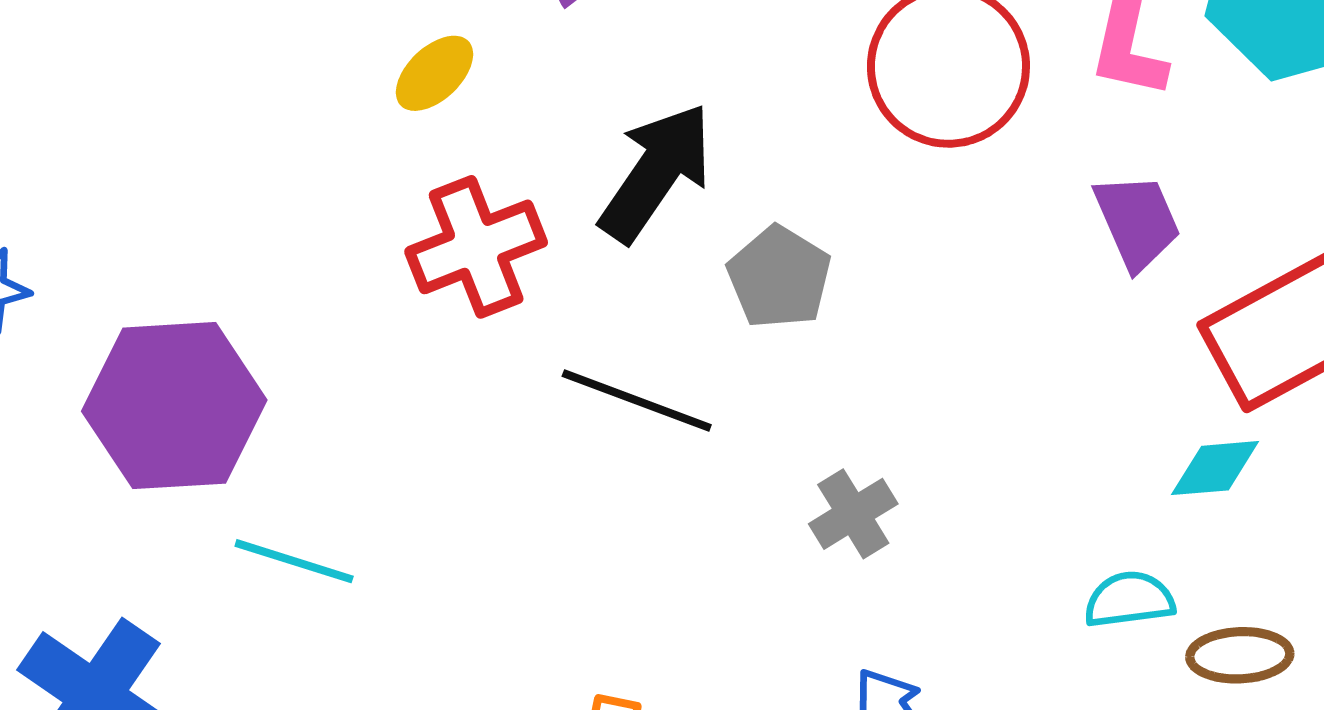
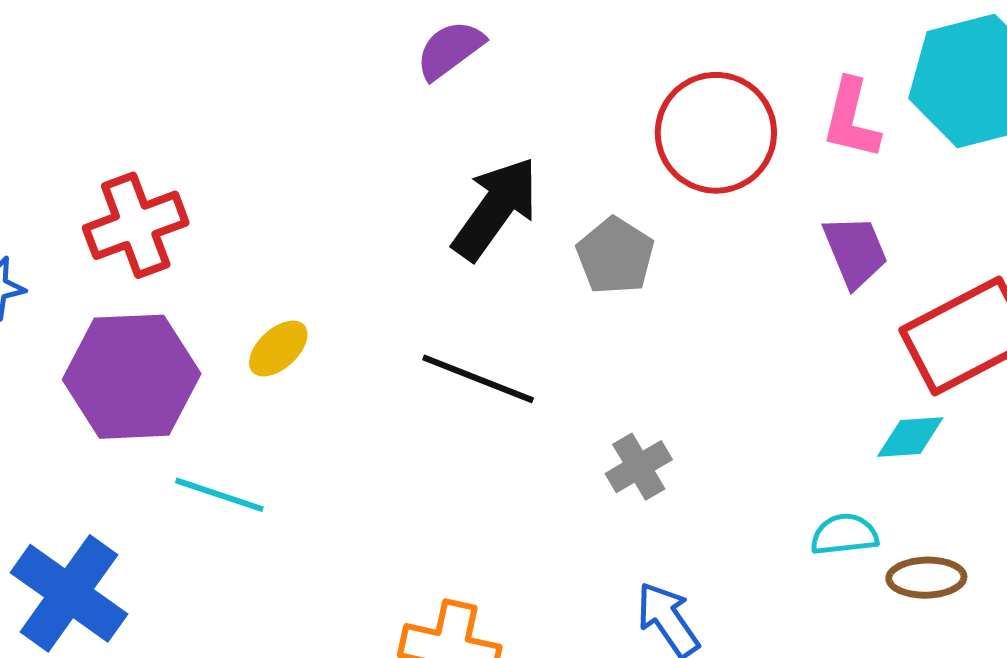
yellow ellipse: (435, 73) -> (278, 349), moved
red cross: (476, 247) -> (136, 225), moved
gray pentagon: (779, 277) -> (615, 256), moved

